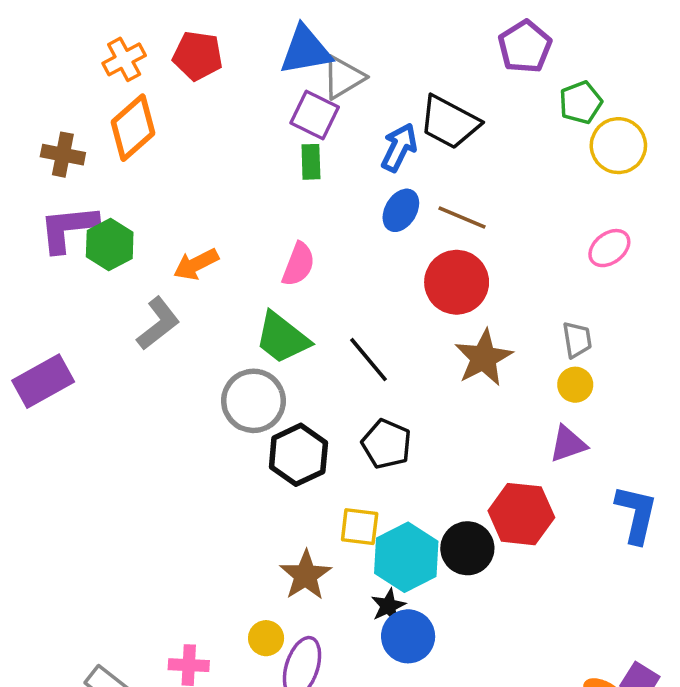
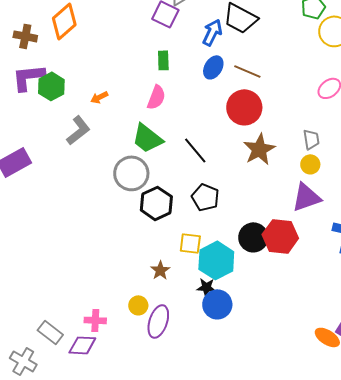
green rectangle: (311, 162) -> (163, 60), moved
orange arrow: (196, 264) -> (99, 97), size x0.7
purple triangle: (568, 444) -> (306, 197), size x1.4
black circle: (467, 548) -> (253, 237), moved
brown star: (306, 575) -> (160, 270), size x0.7
black star: (388, 606) -> (206, 287), turned 30

